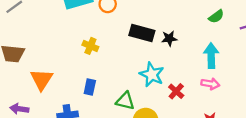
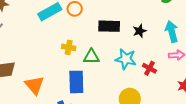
black star: (169, 38) -> (140, 31), moved
blue rectangle: (90, 87) -> (76, 82), size x1.6
green triangle: (125, 101) -> (91, 57), moved

